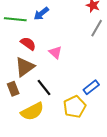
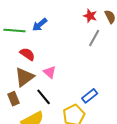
pink triangle: (55, 52) -> (50, 72), moved

